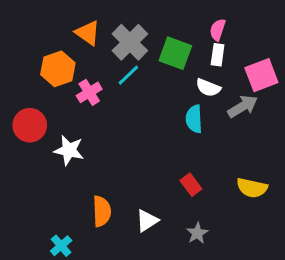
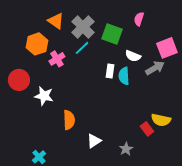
white rectangle: (218, 55) -> (110, 71), moved
red rectangle: (191, 185) -> (147, 129), moved
orange semicircle: (102, 211) -> (69, 120), moved

